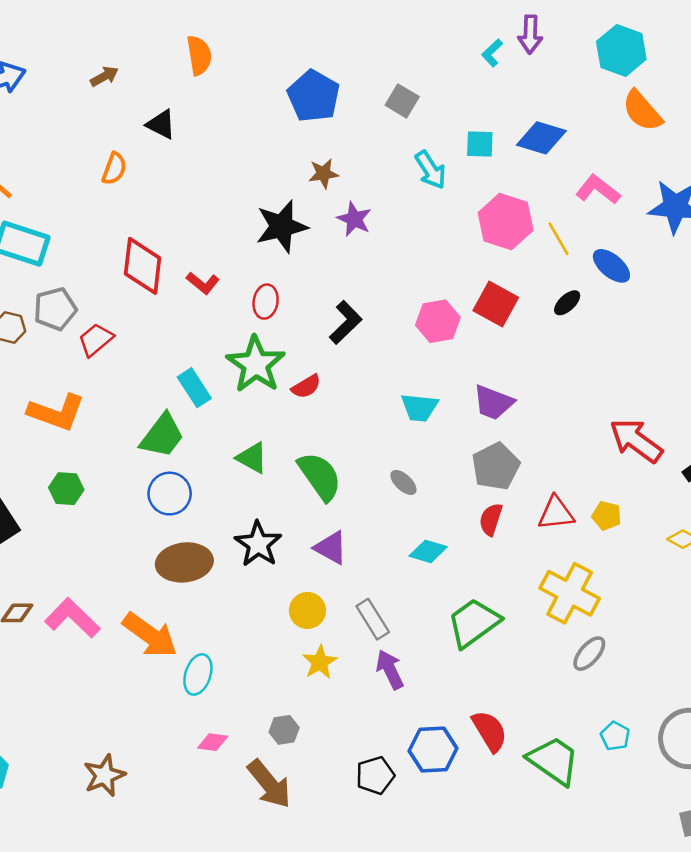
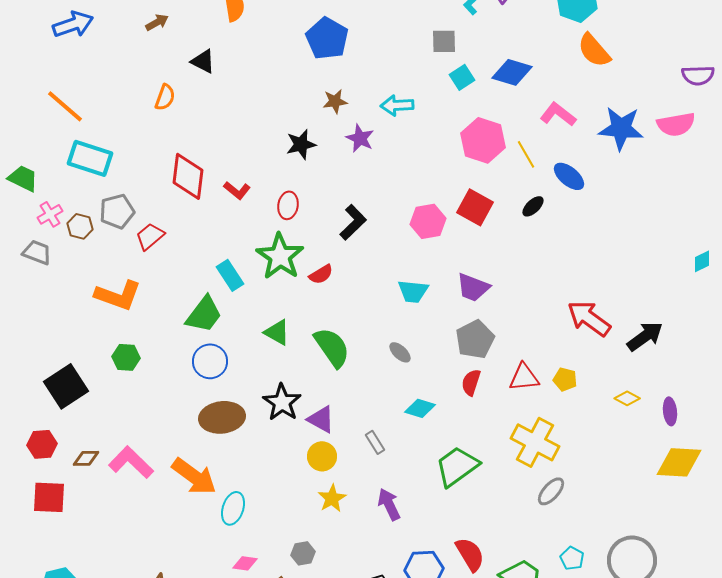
gray square: (402, 101) -> (444, 41), moved, turned -32
cyan square: (480, 144) -> (462, 77), turned -35
cyan arrow: (431, 170) -> (397, 105), moved, turned 120
black star: (282, 226) -> (301, 144), size x0.7
purple triangle: (331, 548) -> (321, 419), moved
gray rectangle: (373, 619) -> (375, 442), moved, size x0.7

